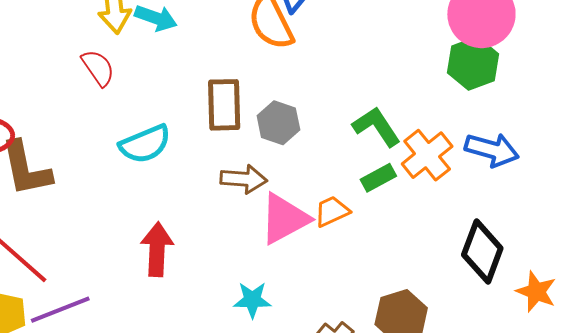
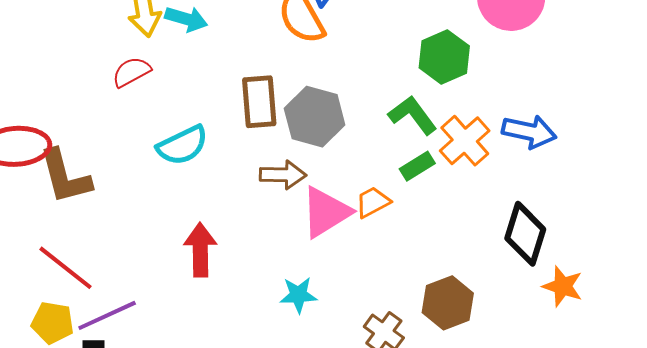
green hexagon: (473, 63) -> (444, 57), moved
red semicircle: (98, 68) -> (131, 72), turned -81
gray hexagon: (278, 123) -> (315, 117), size x1.4
orange star: (536, 292) -> (563, 286), moved

